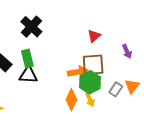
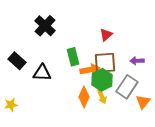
purple arrow: (127, 51) -> (137, 61), moved, turned 112
green rectangle: (27, 59) -> (73, 57), moved
orange triangle: (132, 86) -> (143, 102), moved
gray rectangle: (116, 89) -> (127, 87), size x1.6

